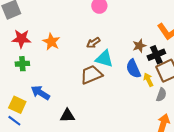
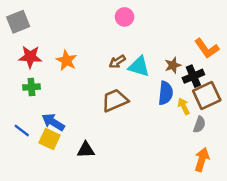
cyan triangle: (104, 59) -> (139, 66), moved
blue semicircle: (133, 69) -> (166, 93), turned -150
yellow square: (17, 105) -> (50, 139), moved
blue line: (14, 121) -> (22, 131), moved

